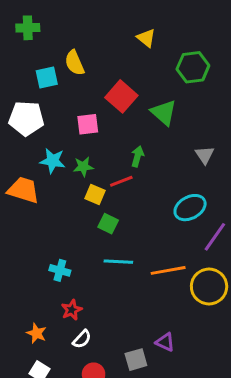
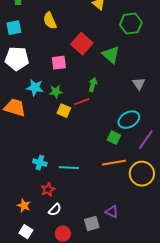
cyan square: (47, 77) -> (14, 28), moved
green square: (108, 224) -> (114, 138), moved
cyan line: (118, 262) -> (69, 168), moved

